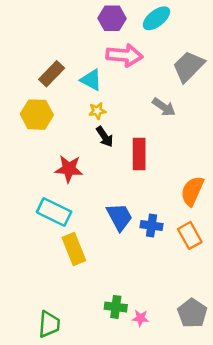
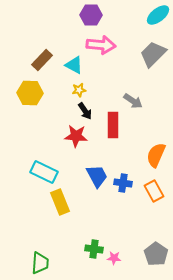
cyan ellipse: (156, 18) -> (158, 15), moved
gray arrow: (164, 107) -> (133, 101), moved
red star: (69, 169) -> (76, 136), moved

